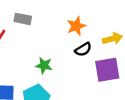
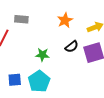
black semicircle: (83, 49) -> (72, 47), moved

